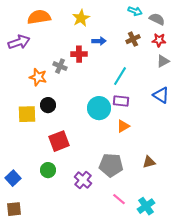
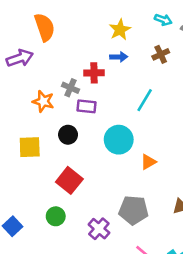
orange semicircle: (39, 17) -> (45, 27), turned 80
yellow star: (81, 18) -> (120, 30), moved
purple rectangle: (121, 101) -> (87, 106), moved
black circle: (48, 105) -> (68, 135), moved
red square: (59, 141) -> (69, 180), turned -30

